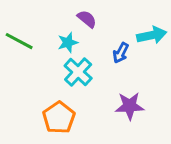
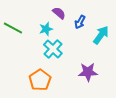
cyan arrow: (152, 35) -> (101, 35), moved, turned -42
blue arrow: (121, 53) -> (80, 22), moved

